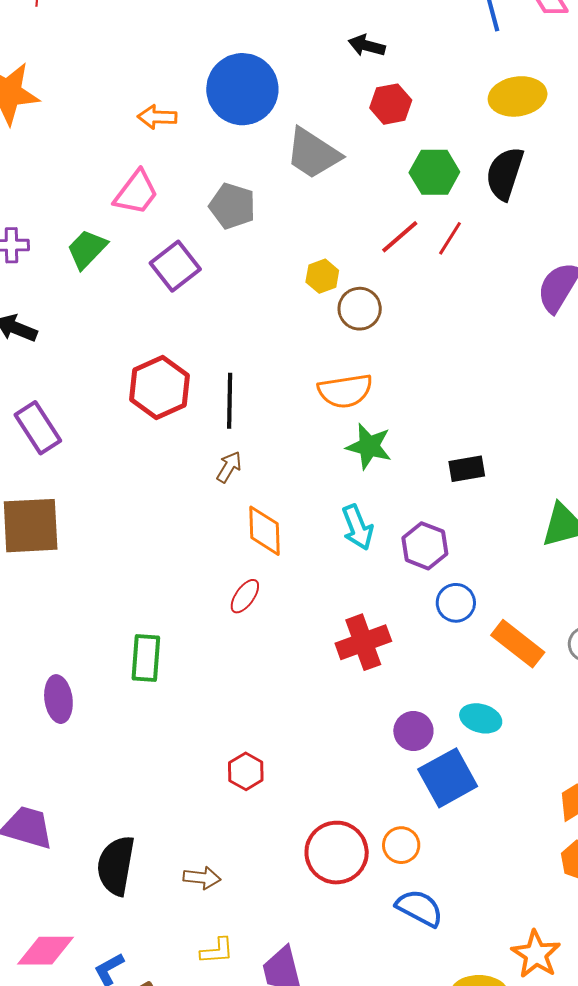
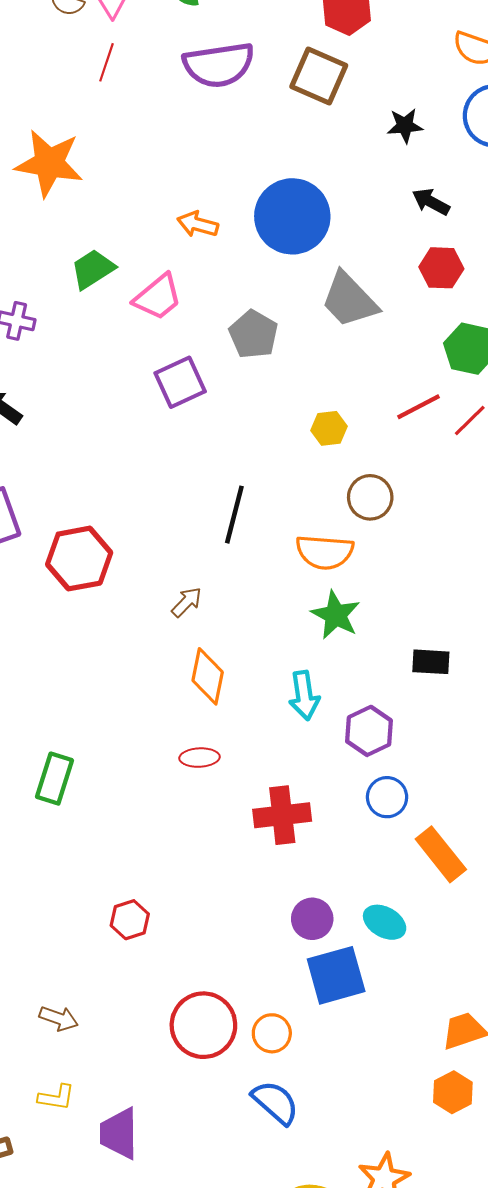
green trapezoid: (87, 249) -> (93, 269), moved
brown circle: (360, 309) -> (370, 497), moved
red hexagon: (159, 387) -> (79, 559), moved
black line: (230, 401) -> (234, 515), moved
red ellipse: (245, 596) -> (200, 758), moved, turned 39

